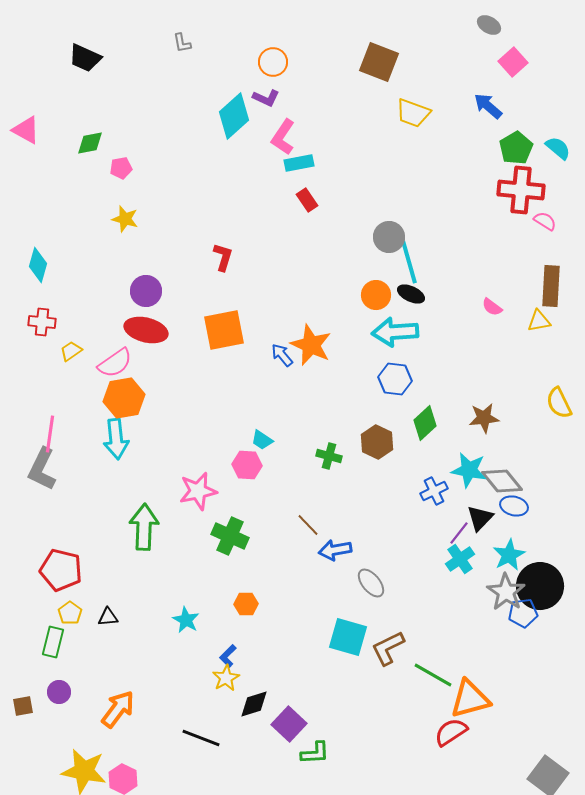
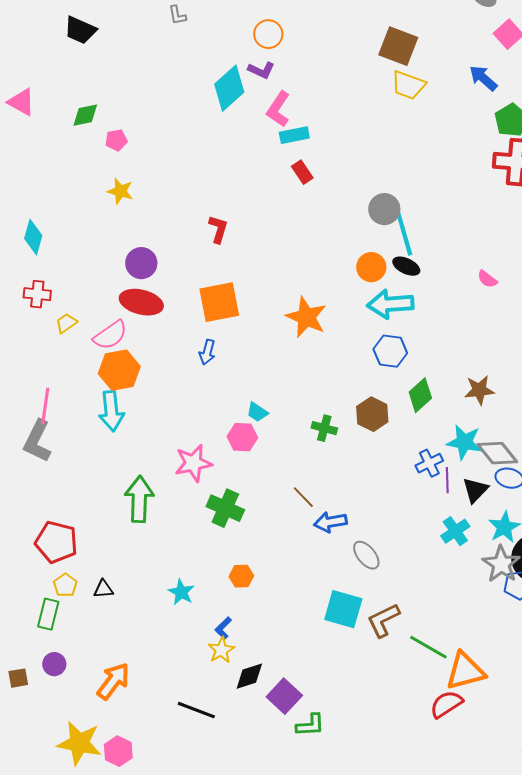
brown square: (379, 62) -> (398, 46), moved
blue arrow: (282, 355) -> (207, 352), moved, turned -125
purple line: (459, 533) -> (447, 480), moved, turned -40

